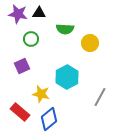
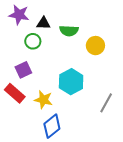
black triangle: (39, 13) -> (43, 23), moved
red rectangle: (20, 112) -> (15, 93), moved

